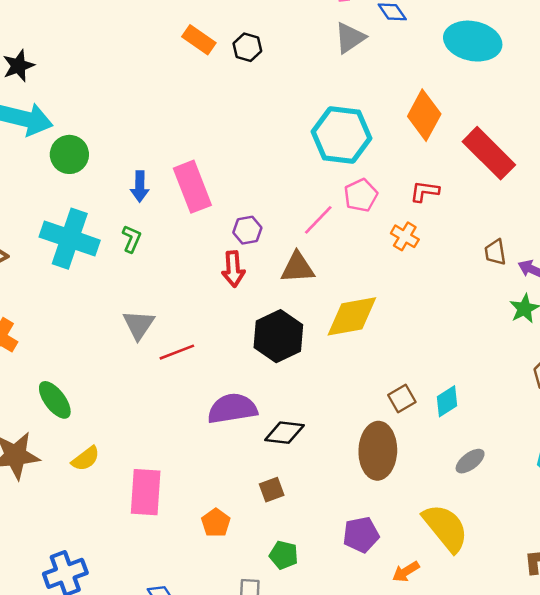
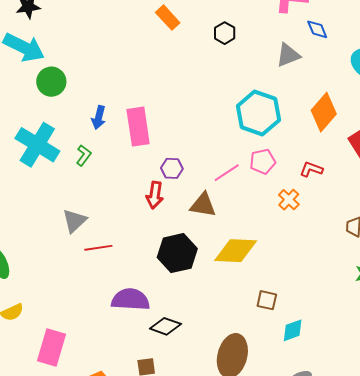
gray triangle: (350, 38) -> (288, 55), moved
black hexagon: (247, 47) -> (225, 33), moved
brown square: (402, 399) -> (267, 300), moved, turned 30

